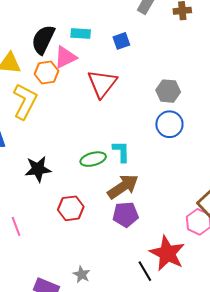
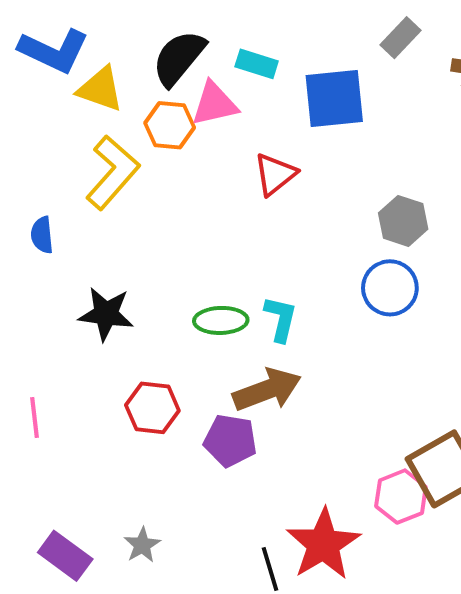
blue square: (121, 41) -> (334, 99), size x1.8
red triangle: (102, 84) -> (275, 174), size x0.7
purple pentagon: (126, 215) -> (230, 441), moved

